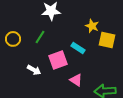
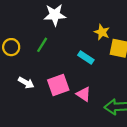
pink square: (58, 60) -> (58, 85), moved
white arrow: (34, 70) -> (26, 83), moved

